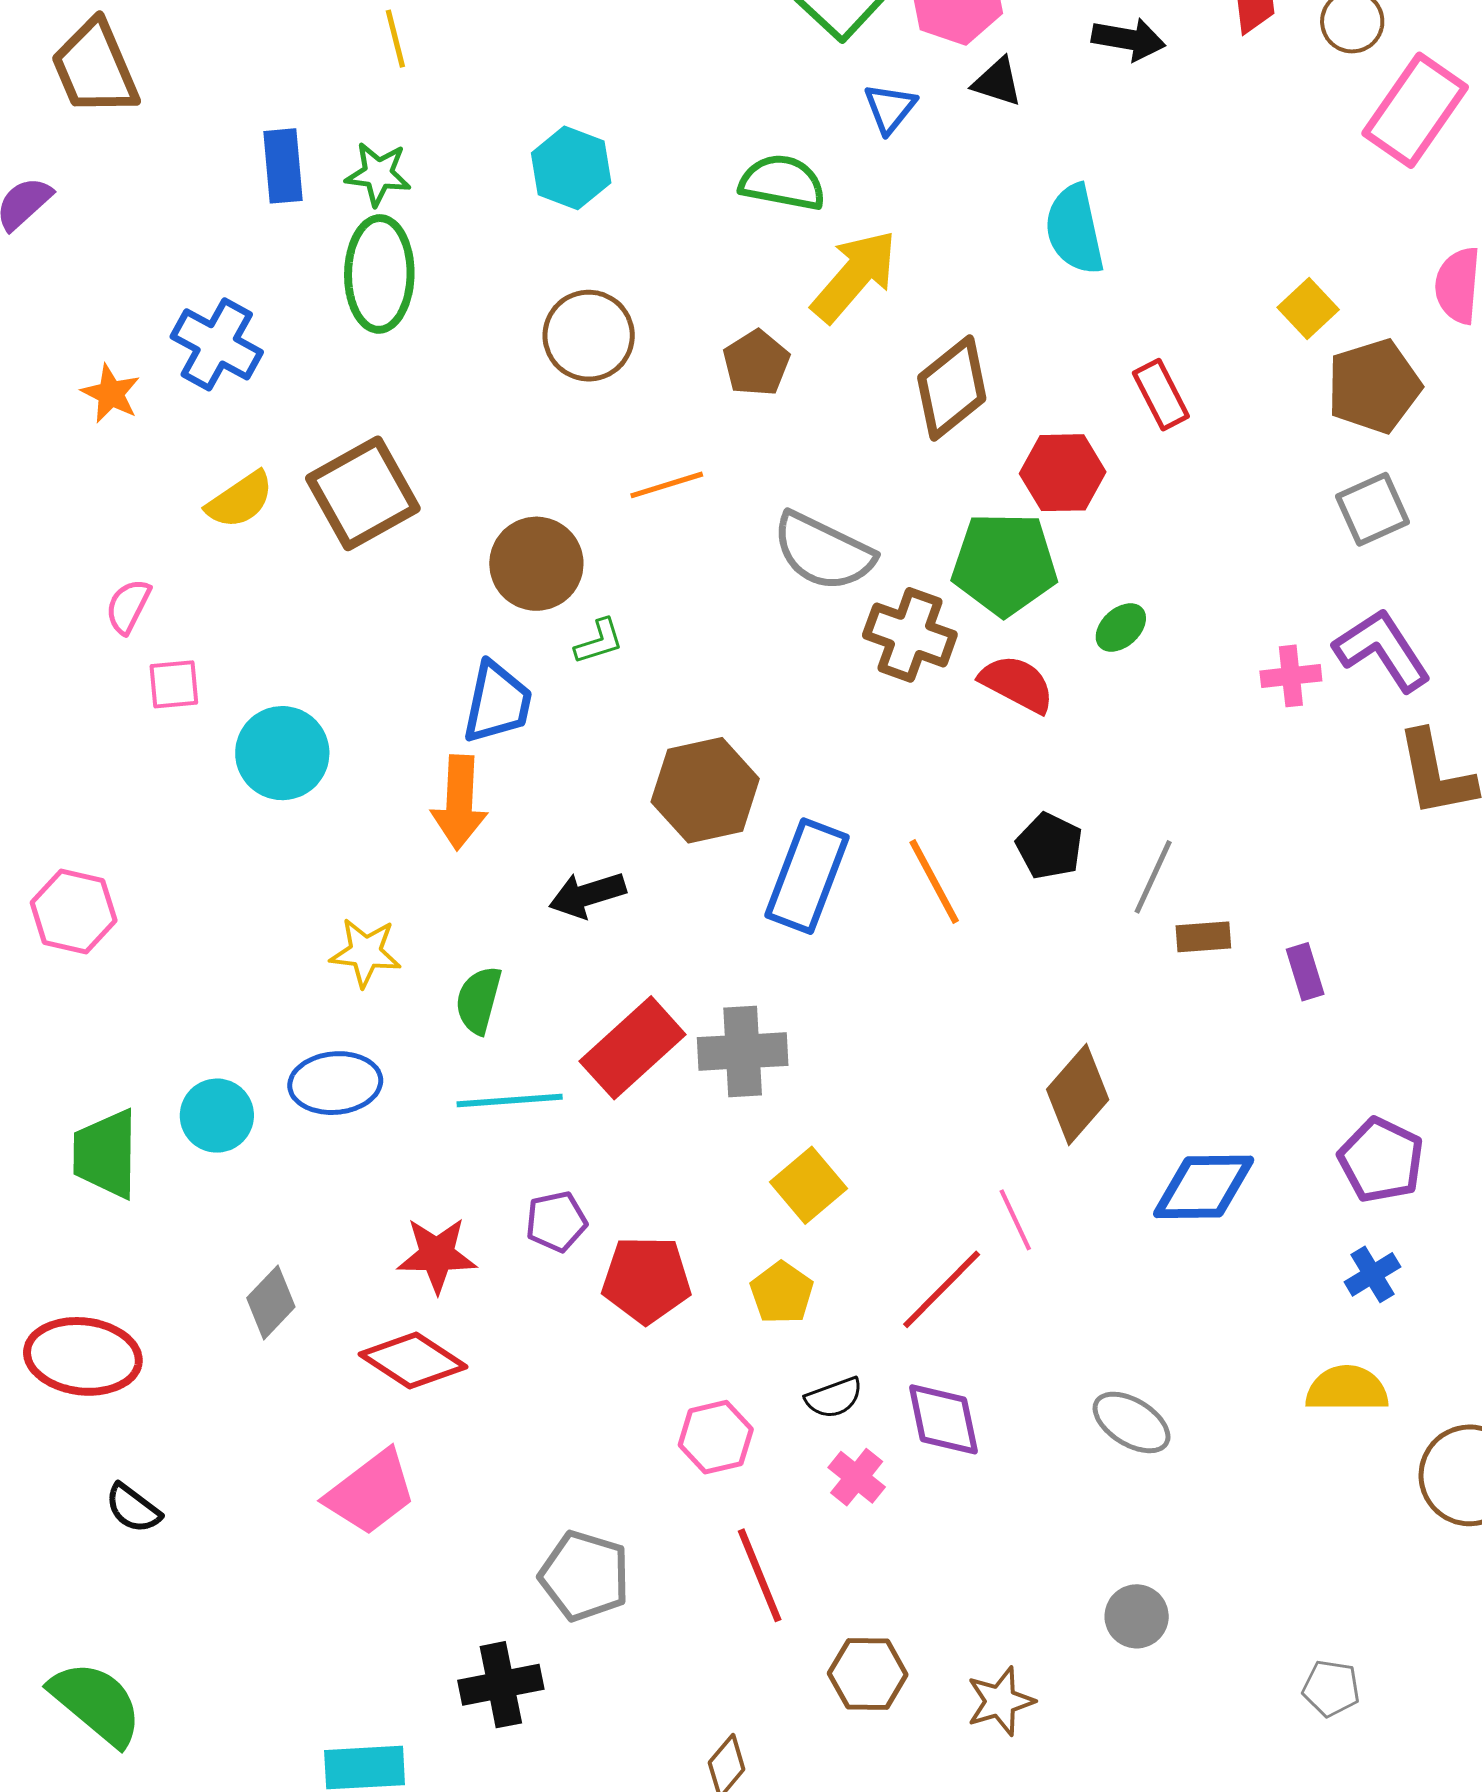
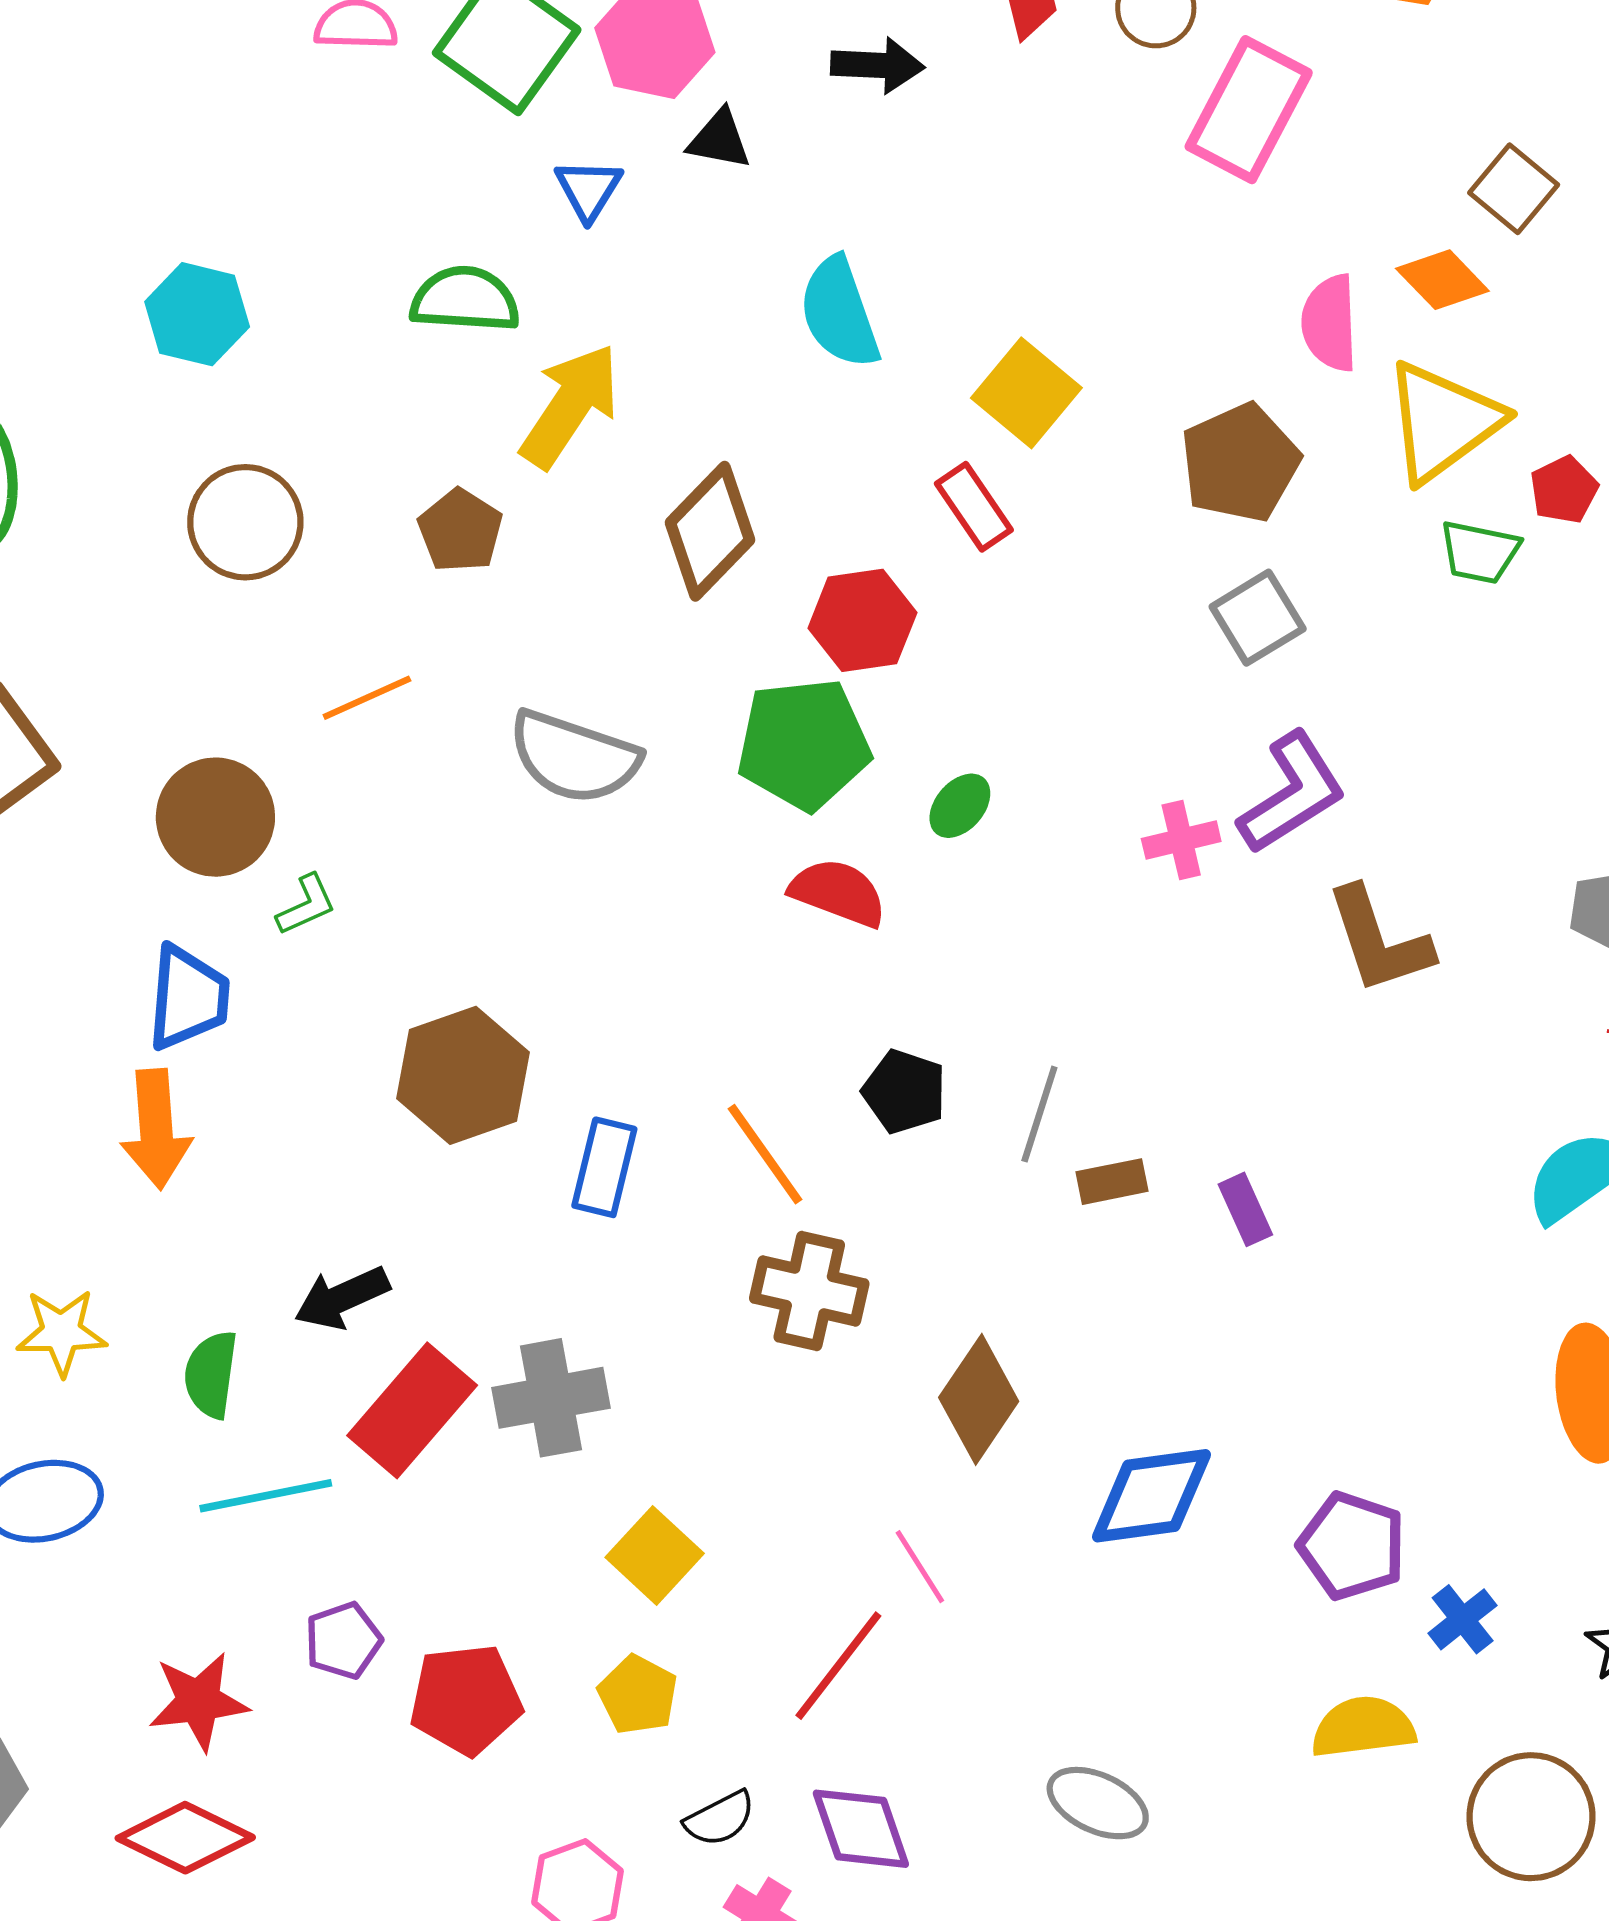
yellow square: (1308, 309) -> (1026, 393), moved, size x1.4
brown cross: (910, 635) -> (809, 1291), moved
purple L-shape: (1382, 650) -> (1292, 793), turned 98
blue rectangle: (807, 876) -> (604, 1167), size x0.7
black arrow: (587, 895) -> (342, 1298), moved
purple pentagon: (1381, 1160) -> (1352, 1546), moved
blue cross: (1372, 1274) -> (1463, 1619), moved

